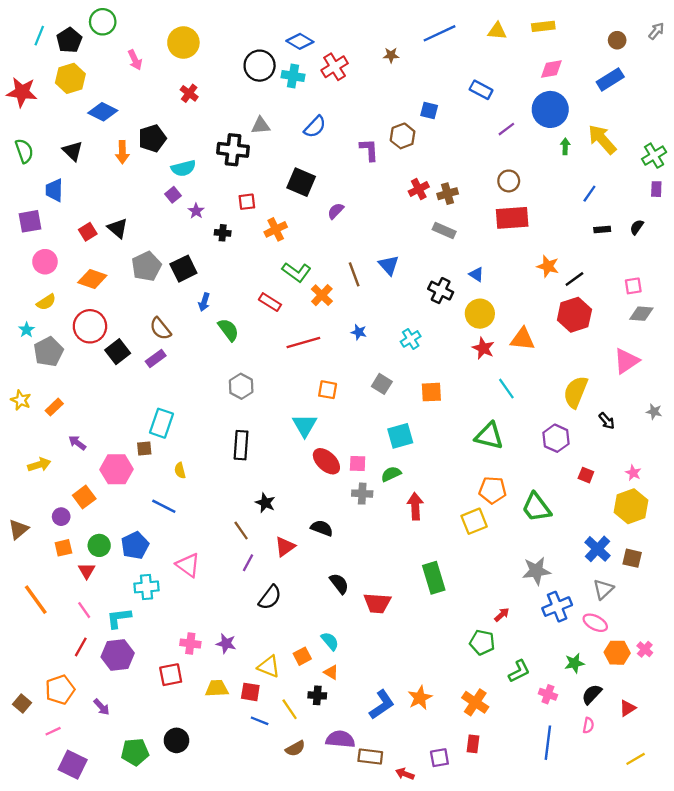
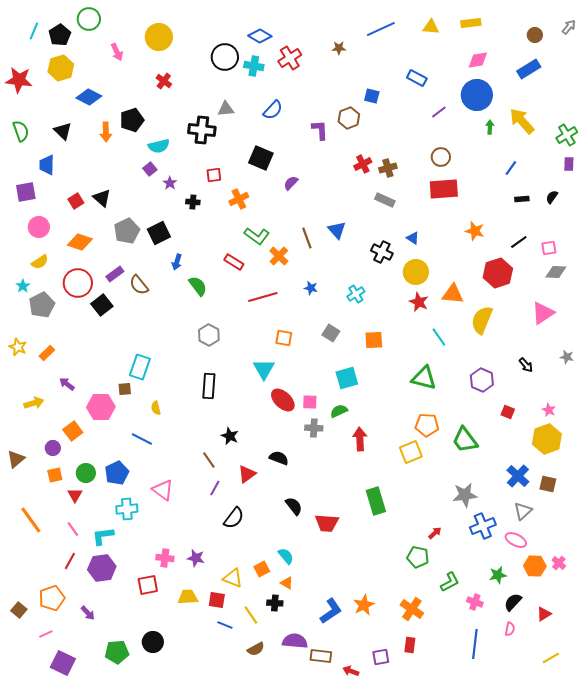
black line: (574, 279) -> (519, 242), moved
purple rectangle: (156, 359) -> (115, 274), moved
yellow semicircle: (576, 392) -> (482, 320), moved

